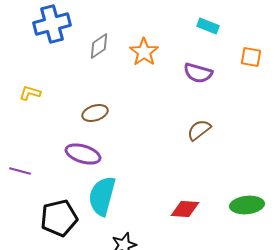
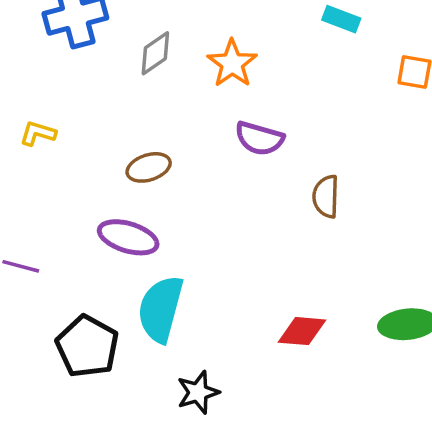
purple semicircle: (198, 73) -> (259, 138), moved
brown semicircle: (199, 130) -> (326, 196), turned -50
black pentagon: (59, 218) -> (87, 346), turned -30

